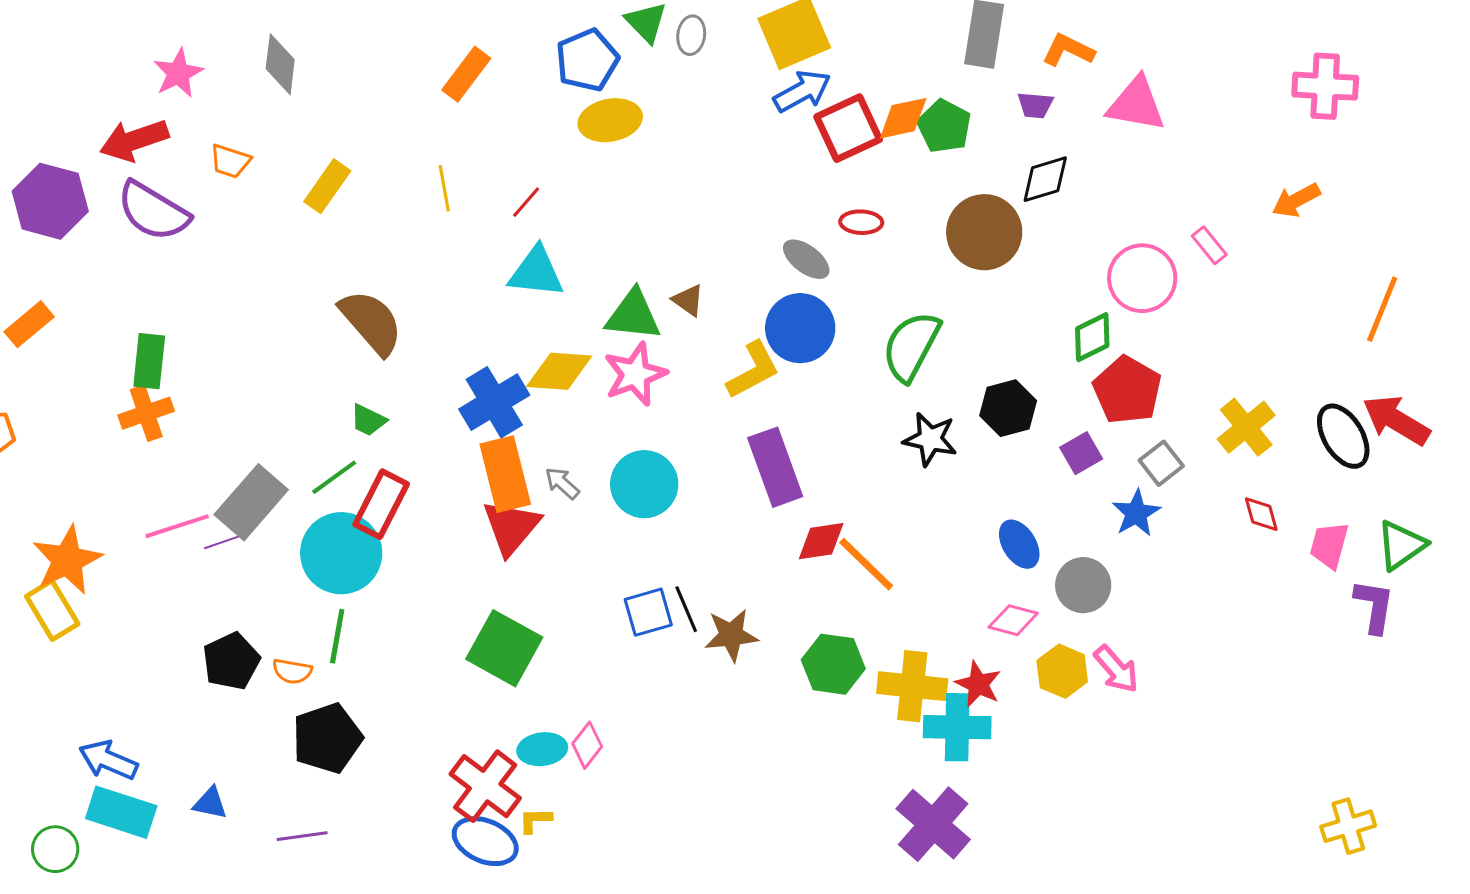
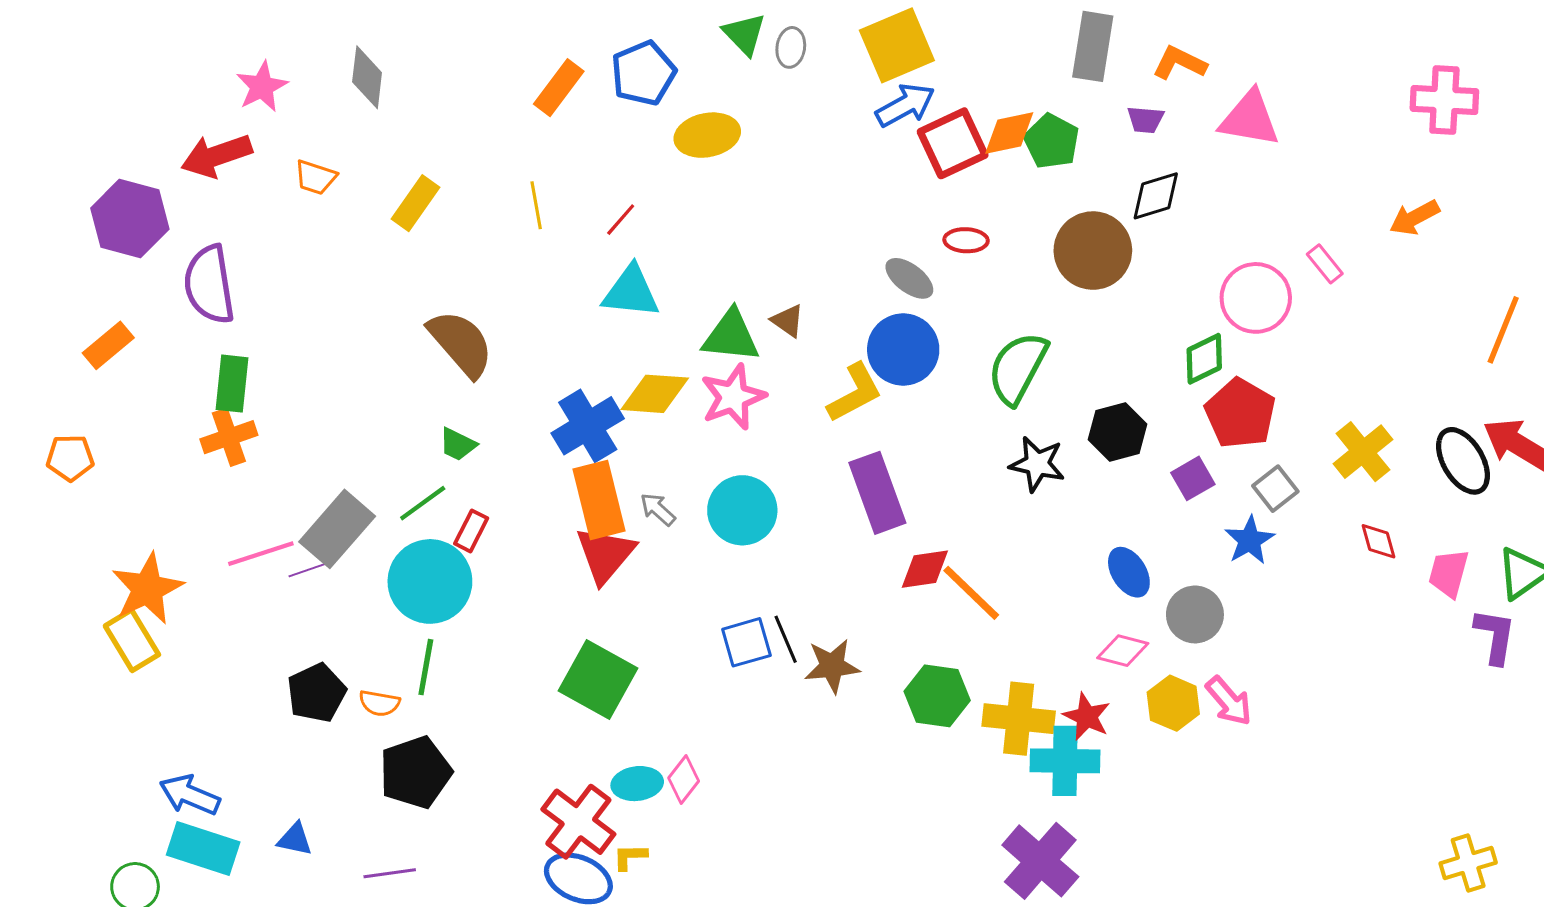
blue pentagon: (587, 60) -> (643, 73), moved
purple semicircle: (153, 211) -> (209, 285), moved, turned 50
red rectangle: (381, 504) -> (471, 531), size x0.6

